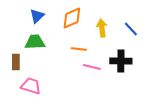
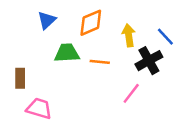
green trapezoid: (35, 42) -> (67, 53), moved
black cross: (121, 61) -> (149, 61), moved, turned -30
pink line: (92, 67) -> (131, 93), moved, turned -66

